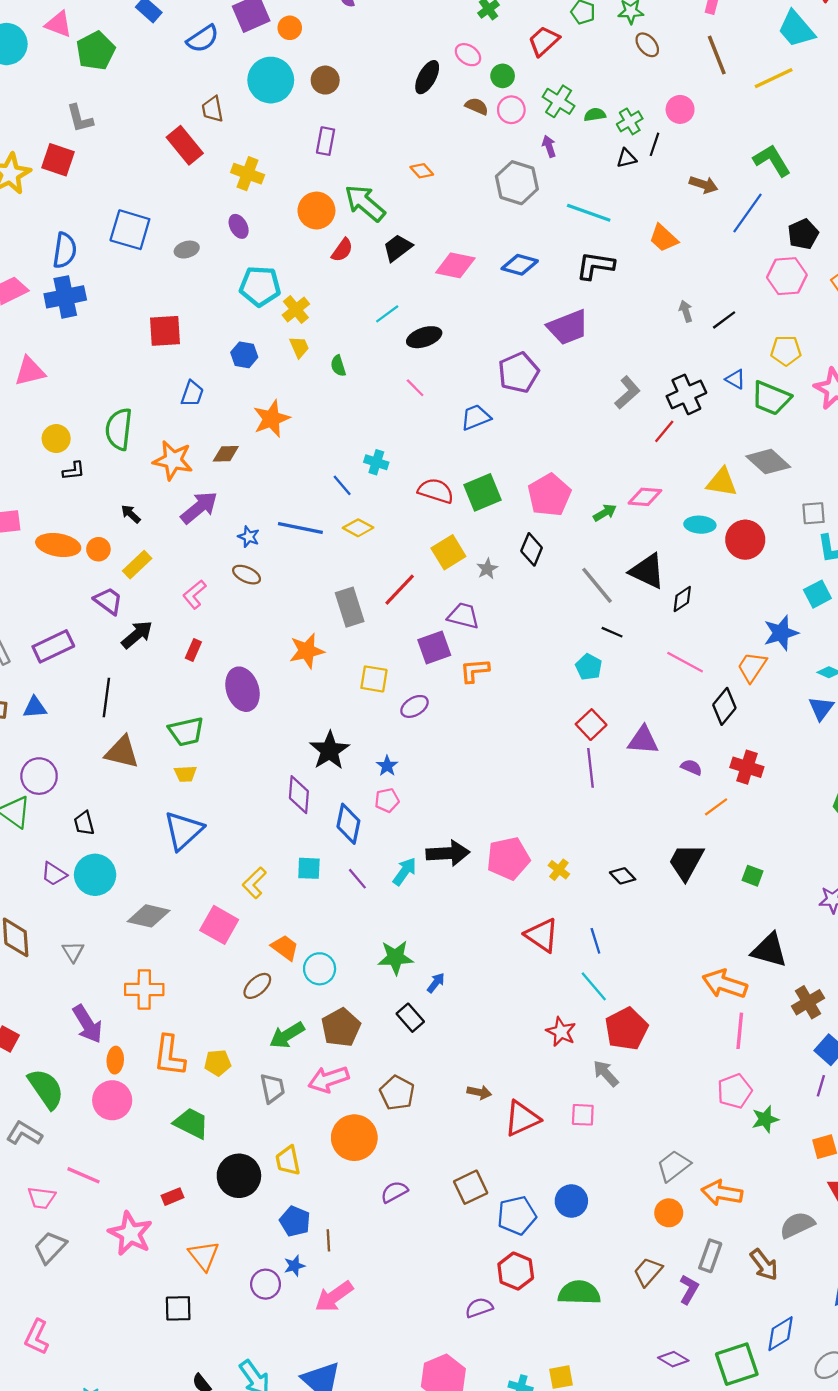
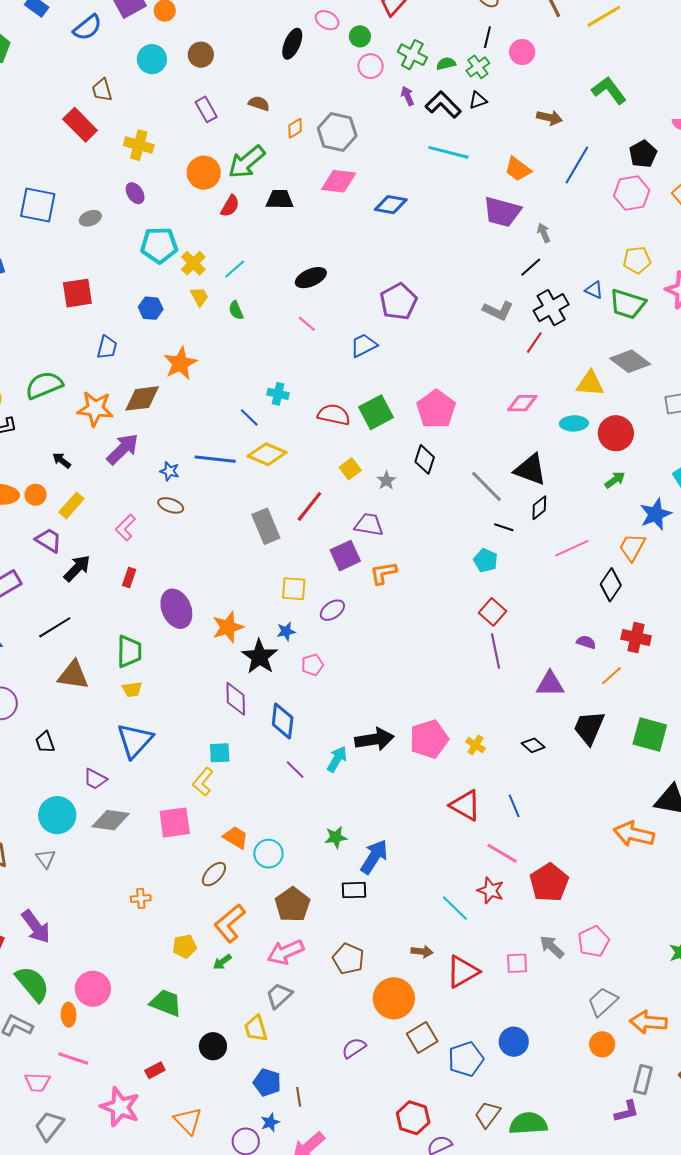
cyan circle: (271, 80) -> (152, 59), size x0.7
brown semicircle: (477, 106) -> (259, 103), moved
purple rectangle: (326, 141) -> (206, 109), turned -35
black line: (654, 144) -> (487, 37), moved
orange diamond: (422, 171) -> (295, 128), turned -75
gray hexagon: (517, 183) -> (337, 132), moved
green arrow: (365, 203) -> (247, 162), turned -75
blue line: (747, 213) -> (577, 165), moved
black trapezoid: (398, 248) -> (280, 199), turned 44
pink diamond: (455, 265) -> (339, 181), moved
black L-shape: (595, 266) -> (443, 105), moved, turned 42
cyan line: (387, 314) -> (235, 269), moved
black line: (724, 320) -> (531, 267), moved
purple trapezoid: (568, 327) -> (502, 212), moved, turned 42
gray L-shape: (627, 392) -> (498, 311), turned 72
green semicircle: (119, 429) -> (44, 385), turned 66
brown diamond: (226, 454) -> (142, 398), size x1.5
green arrow: (605, 513) -> (615, 480), moved
yellow diamond: (358, 528) -> (267, 454), size x1.4
yellow square: (448, 552) -> (350, 469), size x0.7
black diamond: (682, 599) -> (539, 508), moved
orange star: (307, 651) -> (228, 627), moved
pink line: (685, 662) -> (572, 548), turned -48
black line: (106, 698) -> (55, 627), turned 56
green trapezoid: (186, 732) -> (129, 651), turned -72
purple triangle: (643, 740) -> (550, 684), moved
blue star: (387, 766) -> (286, 631), moved, turned 30
pink pentagon: (387, 800) -> (312, 665), moved
cyan square: (309, 868) -> (220, 753), moved
purple trapezoid: (54, 874) -> (95, 779), moved
cyan circle: (95, 875) -> (57, 815), moved
green square: (752, 876) -> (650, 735), size x1.8
pink square: (219, 925) -> (175, 822), turned -32
green star: (395, 957) -> (336, 837), size x0.7
blue arrow: (436, 983) -> (374, 857), size x1.8
cyan line: (594, 986) -> (455, 908), moved
orange cross: (144, 989) -> (141, 898), moved, size x0.6
black rectangle: (410, 1018) -> (354, 890), turned -45
purple arrow: (87, 1024) -> (36, 927), moved
pink line: (740, 1031) -> (502, 853), moved, turned -60
green arrow: (287, 1035) -> (222, 962), moved, size x0.6
orange L-shape: (169, 1056) -> (230, 923), moved, turned 48
orange ellipse: (115, 1060) -> (69, 1015), moved
gray arrow: (606, 1073) -> (552, 947), moved
gray trapezoid: (272, 1088) -> (279, 996), moved, turned -116
pink pentagon: (735, 1091) -> (594, 941), moved
orange circle: (354, 1138) -> (394, 998), moved
black circle: (239, 1176) -> (213, 1046), size x0.7
red hexagon: (516, 1271) -> (413, 1118), moved
brown trapezoid: (648, 1272) -> (487, 1114), moved
purple L-shape: (689, 1289) -> (627, 1111), turned 52

